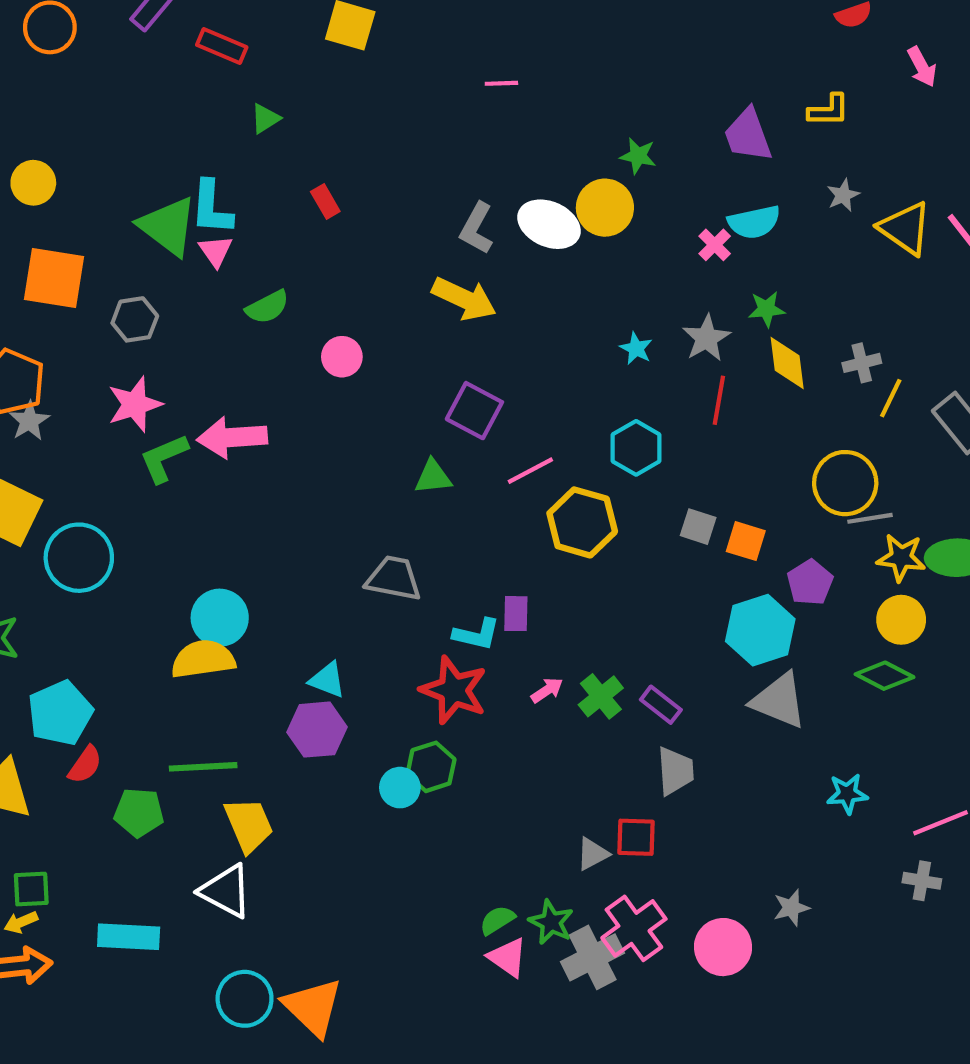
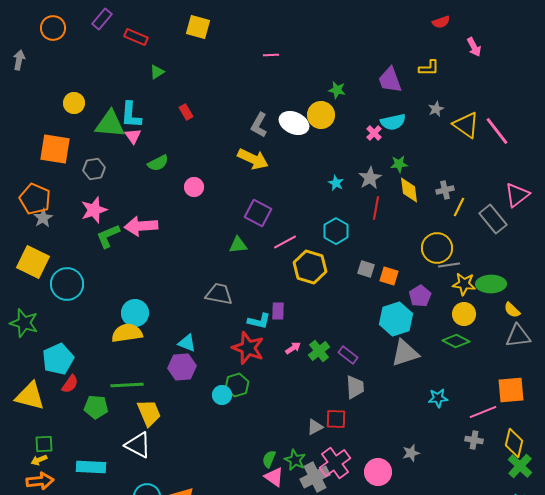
yellow circle: (33, 183) -> (74, 103), moved
green triangle: (168, 226) -> (110, 124), turned -32
gray triangle: (779, 701) -> (405, 353), turned -40
green semicircle: (497, 920) -> (269, 459), turned -36

